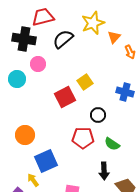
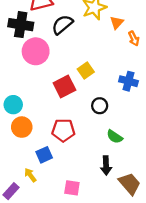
pink circle: (38, 64) -> (36, 51), size x1.6
cyan circle: (17, 79) -> (13, 105), moved
red pentagon: (83, 138) -> (63, 130), moved
blue square: (46, 161) -> (44, 155), size x0.7

